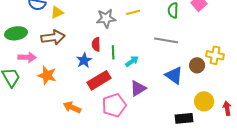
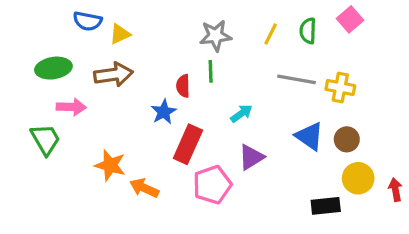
yellow line: (133, 12) -> (271, 34), moved, turned -48
gray star: (106, 18) -> (216, 36), moved
green line: (113, 52) -> (211, 71), moved
yellow cross: (215, 55) -> (340, 88), moved
brown circle: (197, 65) -> (347, 139), moved
orange star: (47, 75) -> (110, 165), moved
red rectangle: (99, 80) -> (188, 144), turned -35

